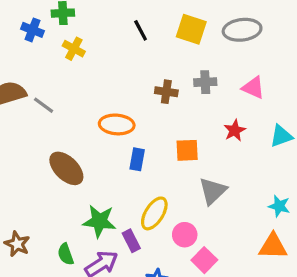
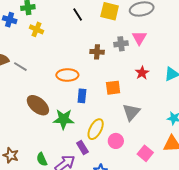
pink triangle: (253, 88) -> (139, 38), moved, turned 42
green star: (99, 221) -> (64, 119), moved
pink square: (204, 260) -> (145, 153), moved

